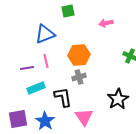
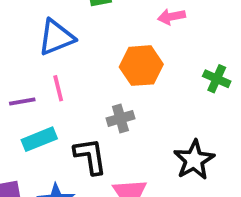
orange hexagon: (79, 55) -> (141, 66), moved

